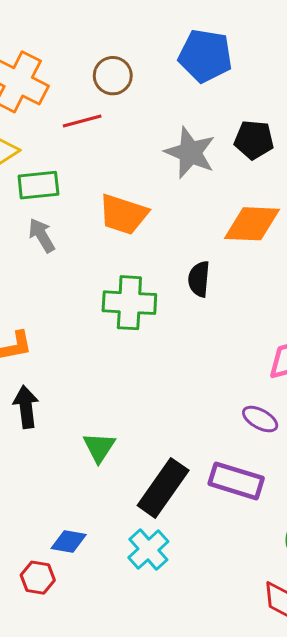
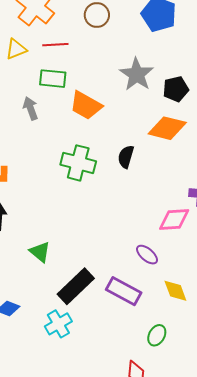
red line: (82, 121) -> (55, 45), moved
black pentagon: (254, 140) -> (176, 89), moved, turned -30
green rectangle: (38, 185) -> (53, 79), moved
green triangle: (99, 447) -> (40, 252), turned -35

